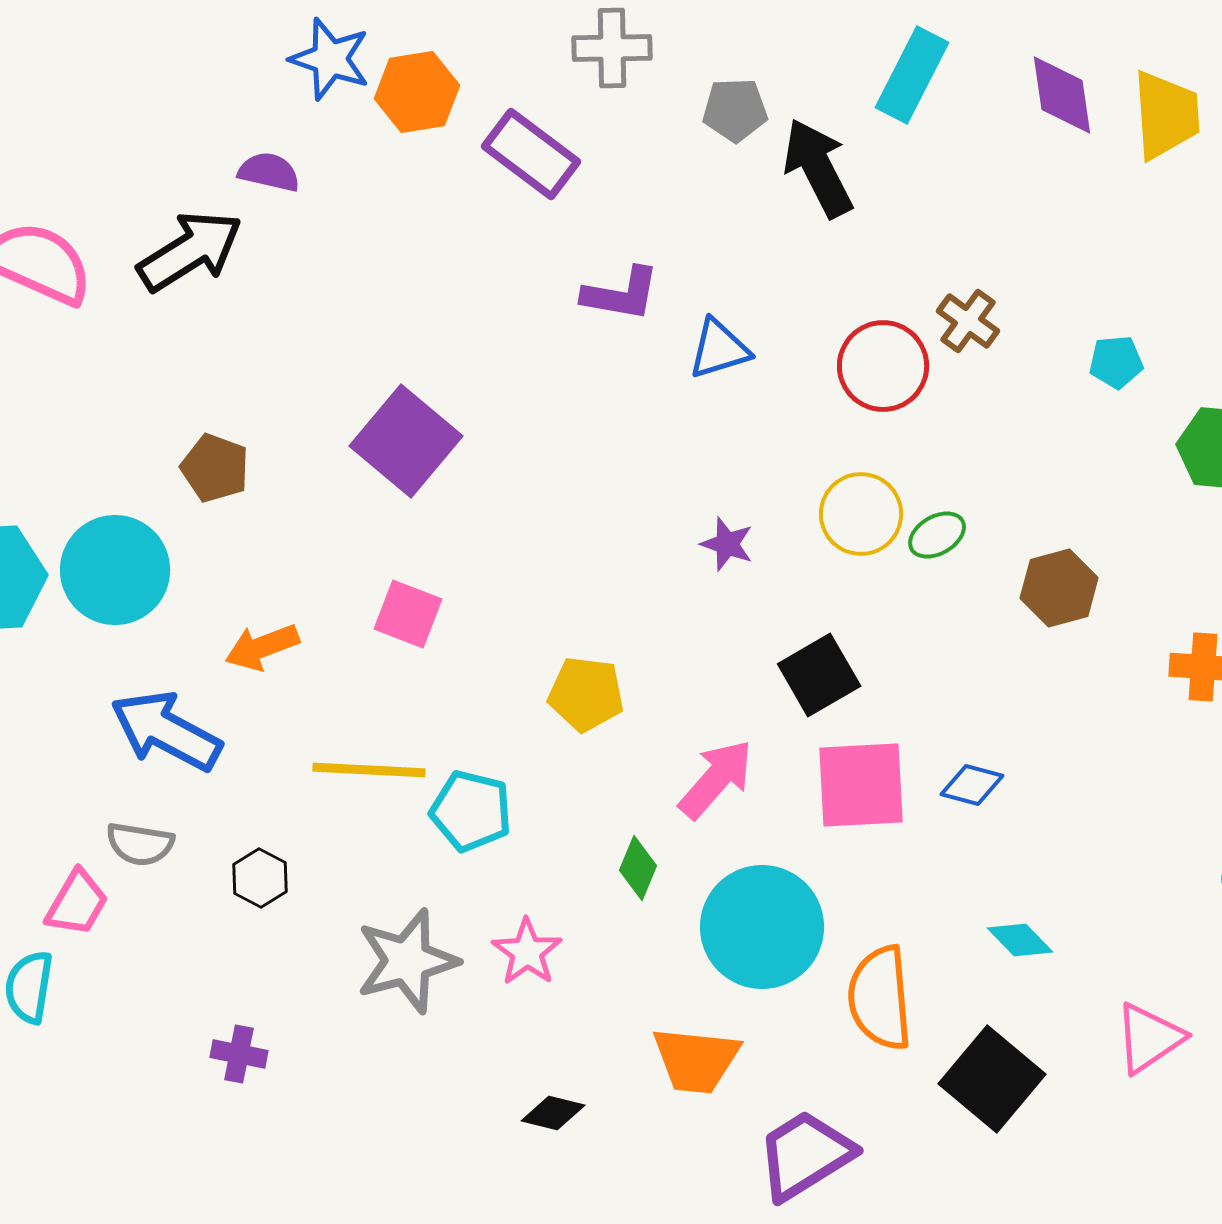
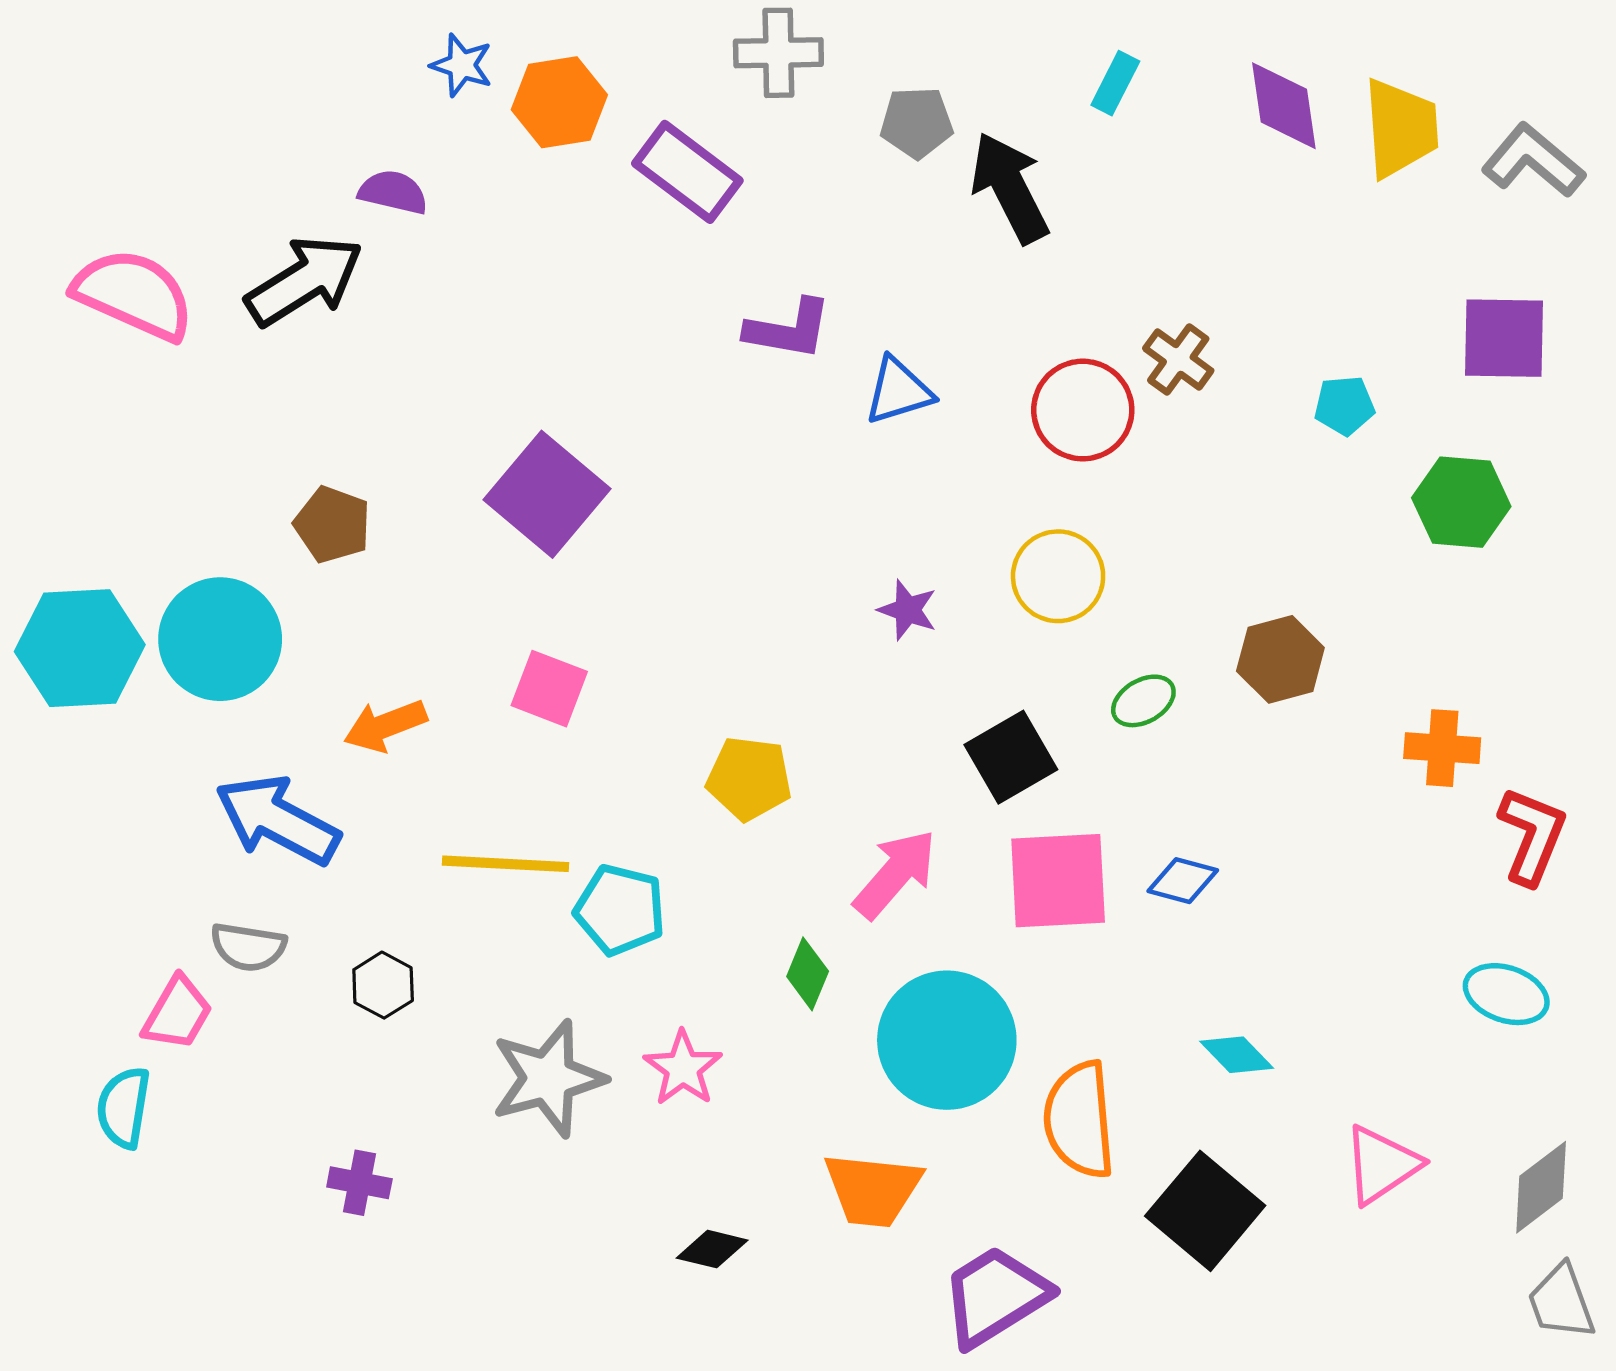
blue star: (330, 59) -> (462, 65), size x0.7
cyan rectangle: (912, 75) -> (1115, 83), size x0.6
green ellipse: (937, 535) -> (1143, 701), moved

